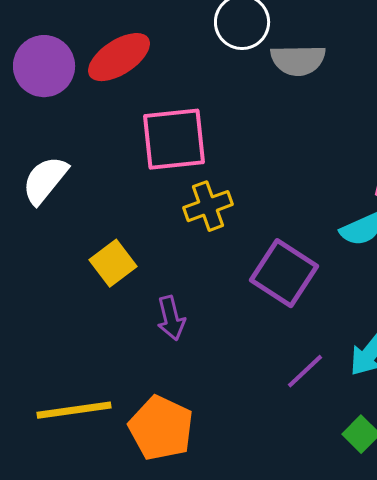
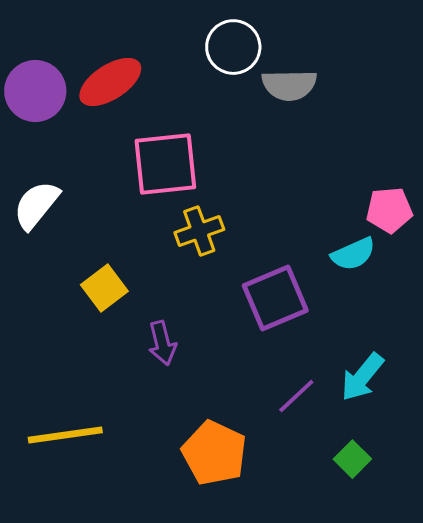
purple square: (284, 273) -> (275, 298), turned 34
orange pentagon: (161, 428) -> (214, 453), moved

